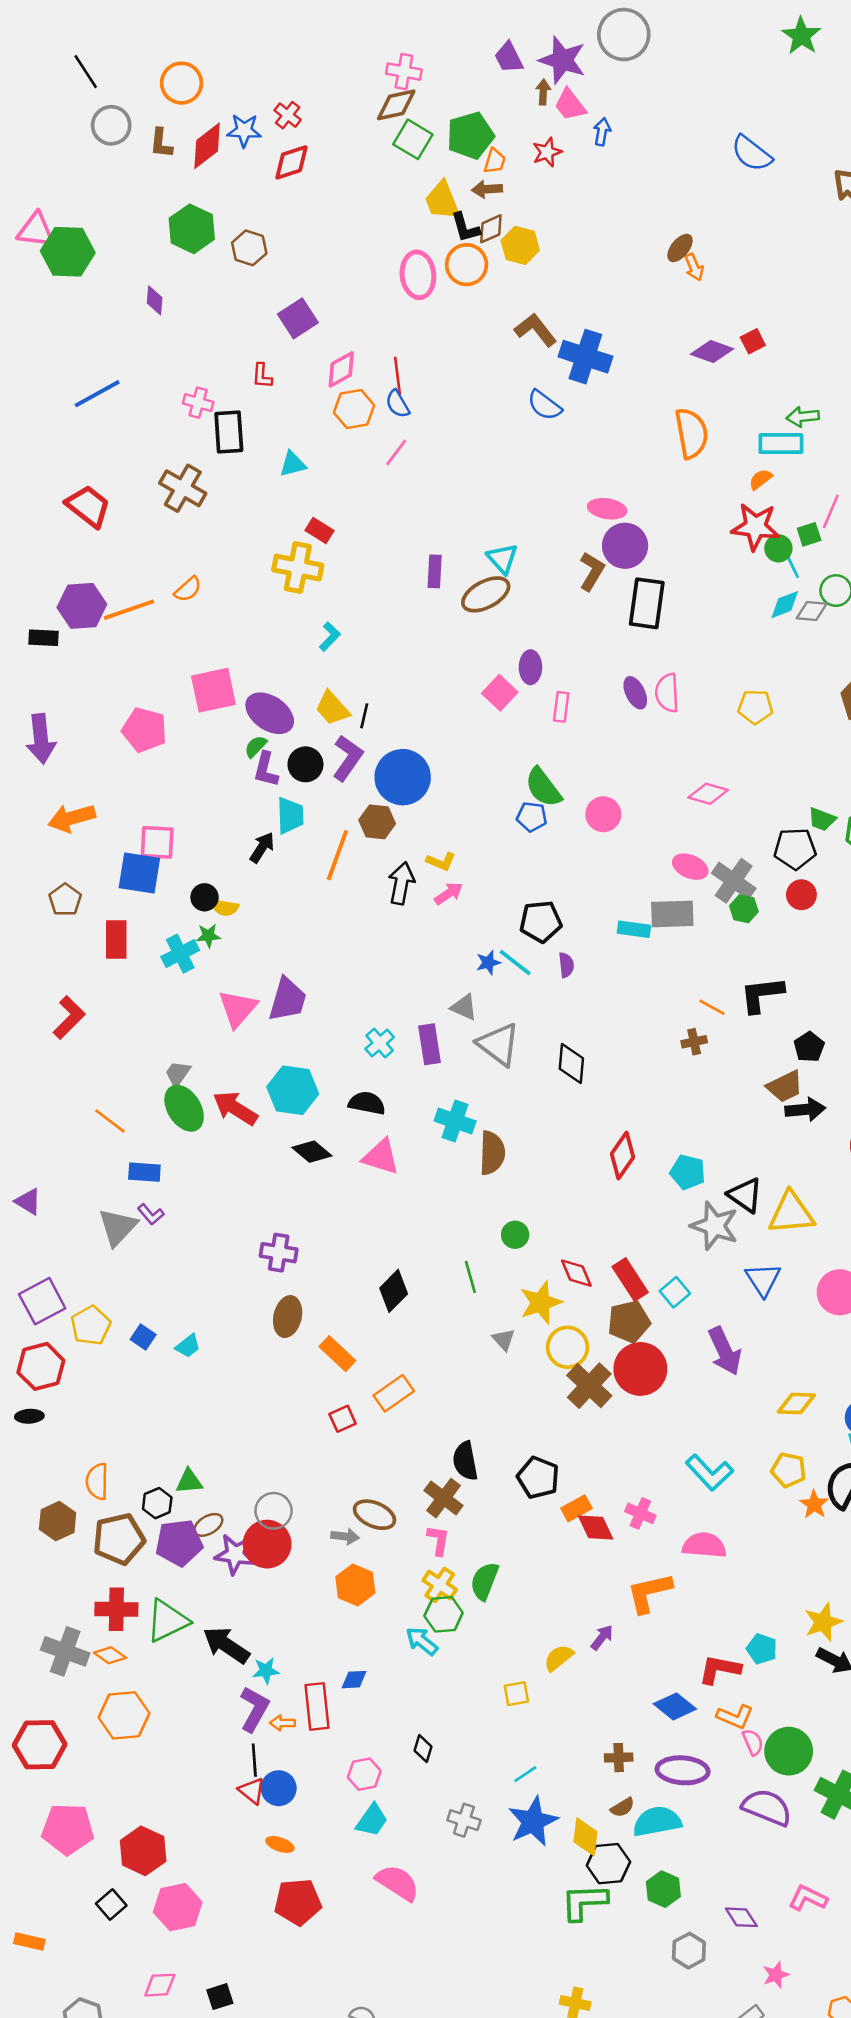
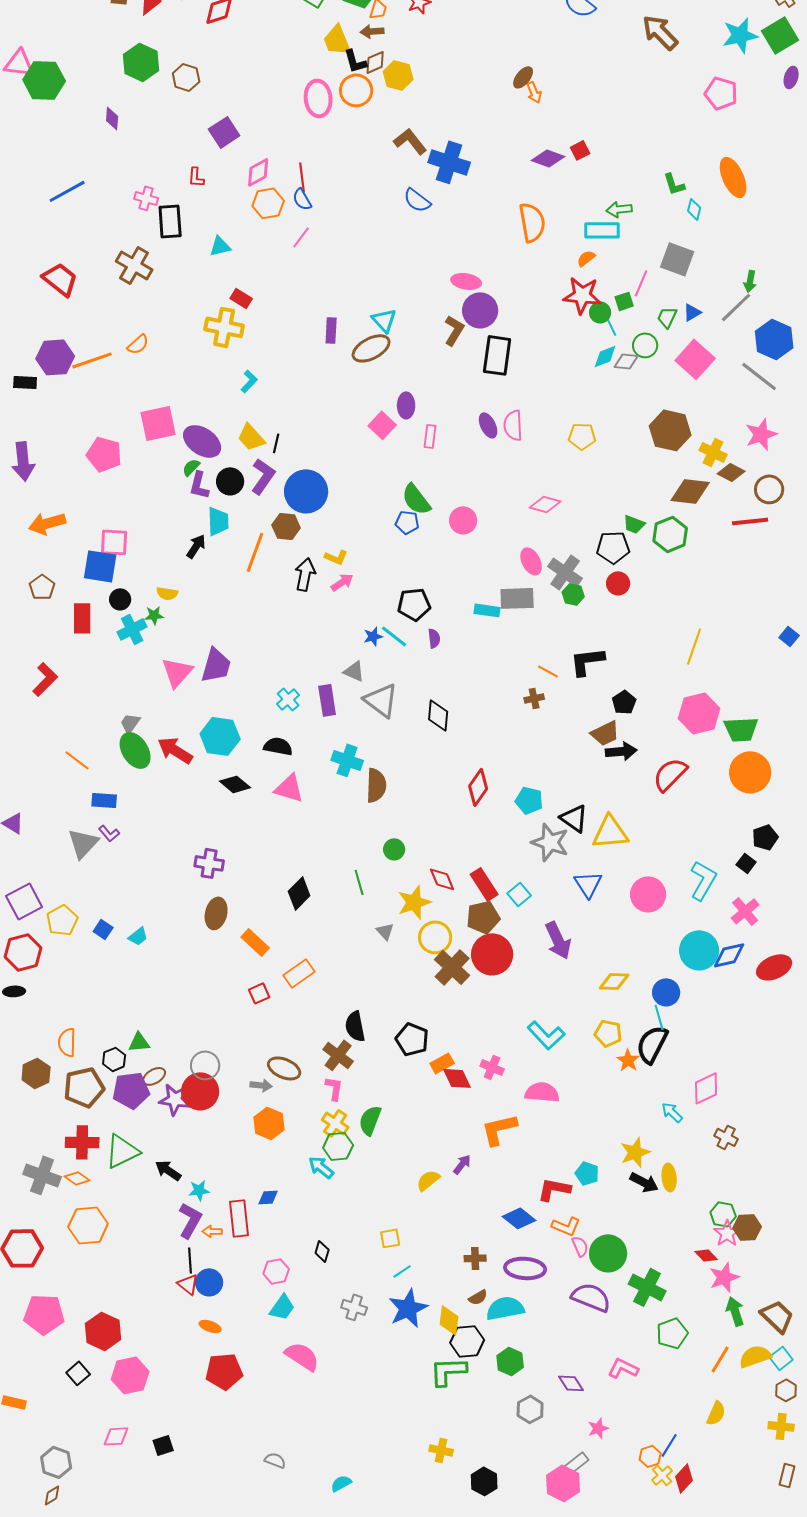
pink ellipse: (690, 867) -> (531, 561), turned 40
black circle: (205, 897) -> (120, 599), moved
black arrow: (226, 1645) -> (168, 1170), size x0.7
yellow square: (516, 1694) -> (390, 1238), moved

